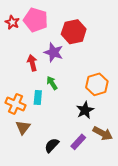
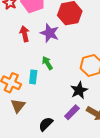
red arrow: (32, 63) -> (25, 34), moved
purple rectangle: (78, 142) -> (72, 112), moved

